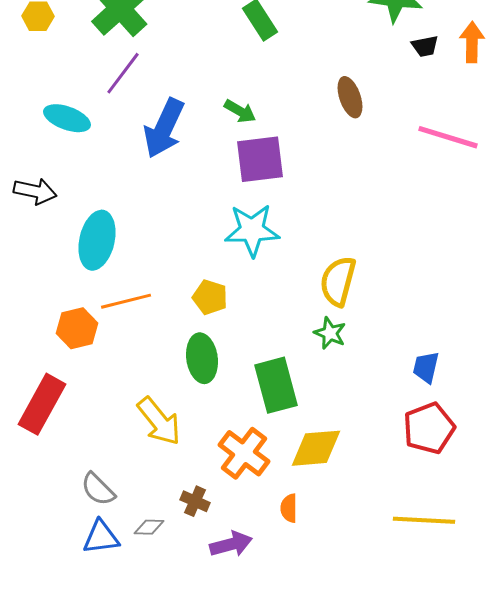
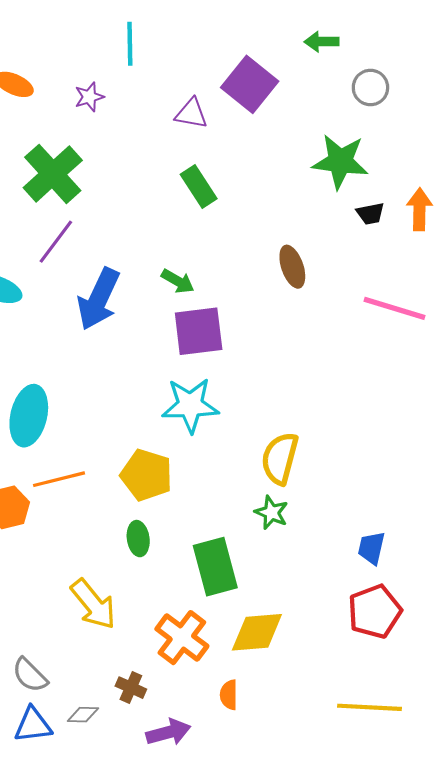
yellow pentagon: (210, 297) -> (146, 475), size x1.4
green ellipse: (202, 358) -> (138, 539), size x0.7

